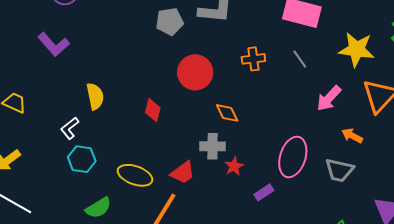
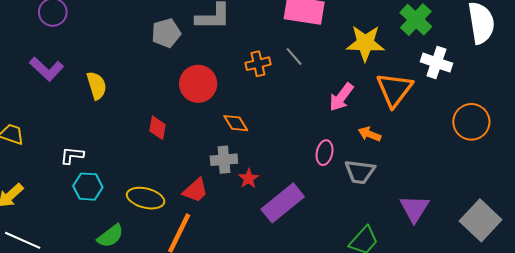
gray line: (300, 59) -> (294, 56), moved
yellow semicircle: (95, 96) -> (97, 86), moved
white L-shape: (70, 128) -> (72, 155), turned 50
pink ellipse: (293, 157) -> (325, 153), moved, size x0.6
purple rectangle: (264, 192) -> (283, 203), size x2.0

